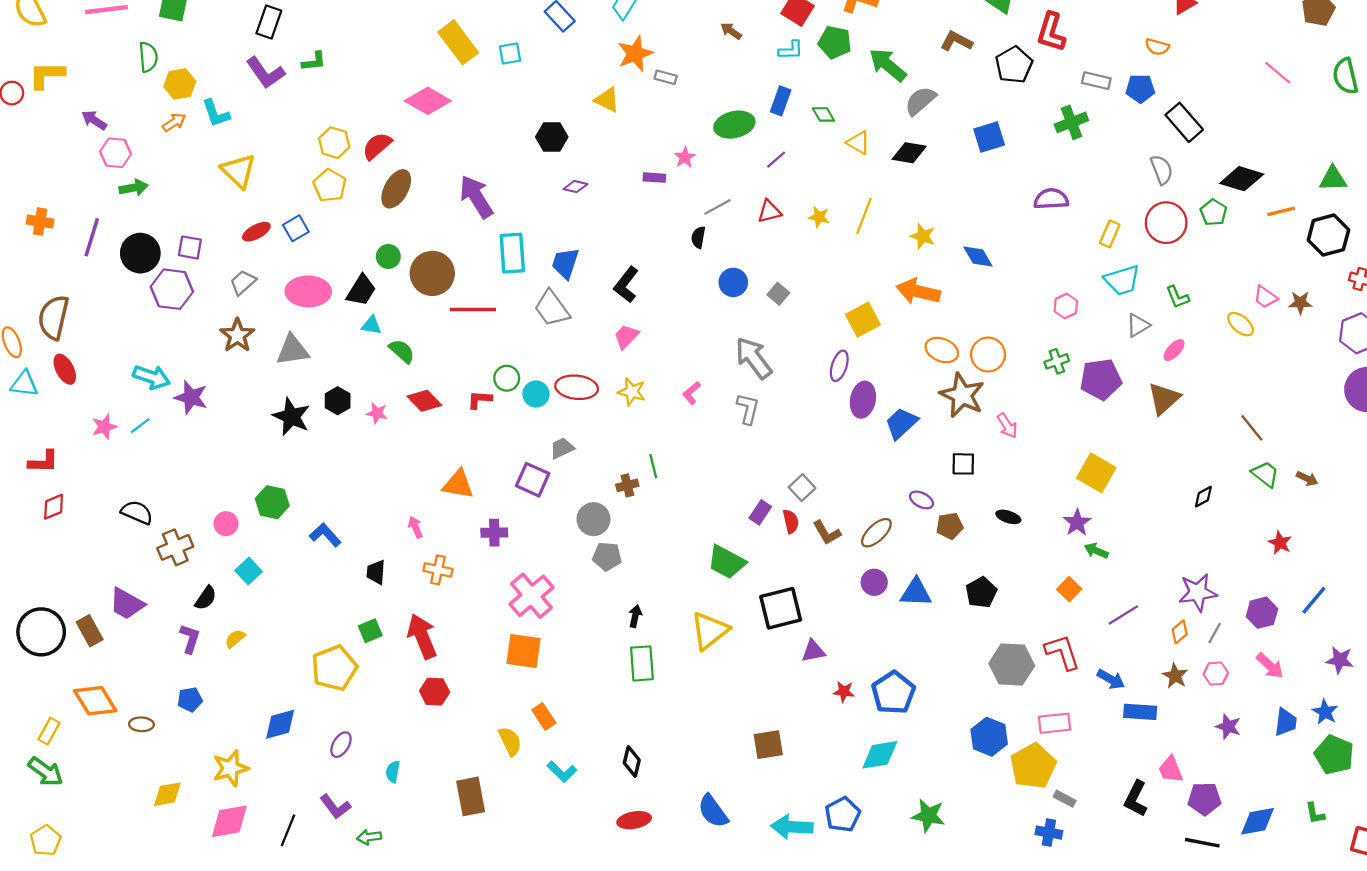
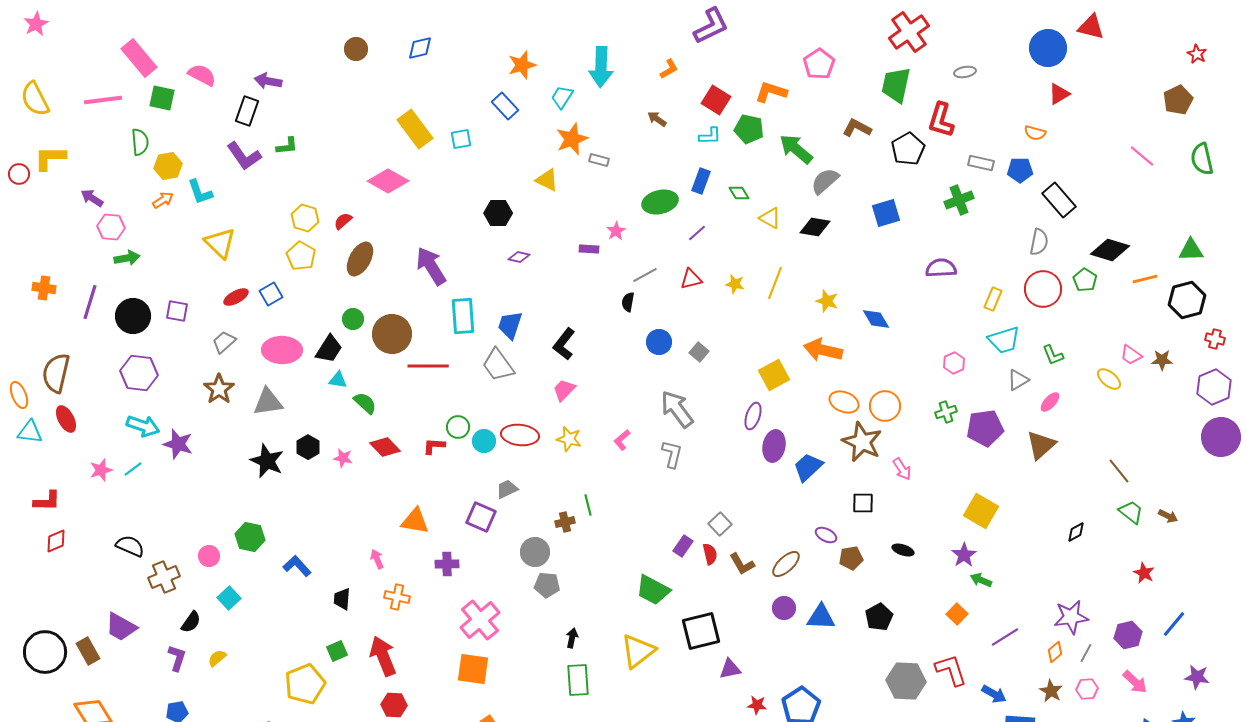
red semicircle: (377, 146) -> (343, 221), size x0.7
gray semicircle: (1162, 170) -> (1039, 242), turned 32
purple hexagon: (172, 289) -> (139, 373), moved

